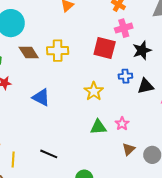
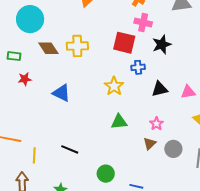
pink cross: (124, 28) -> (143, 22), turned 30
blue cross: (125, 76) -> (138, 67), moved
black triangle: (146, 86) -> (160, 89), moved
pink star: (122, 124) -> (156, 124), moved

